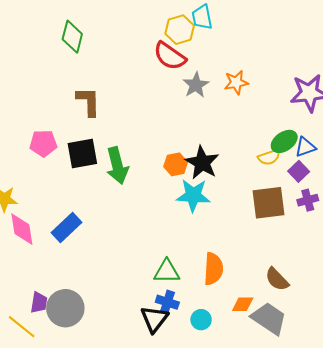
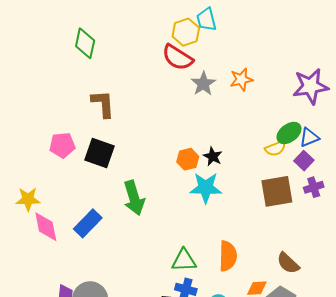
black square: (82, 153) -> (100, 153), turned 32
black star: (202, 163) -> (213, 156), size x0.6
green arrow: (117, 166) -> (134, 198), moved

